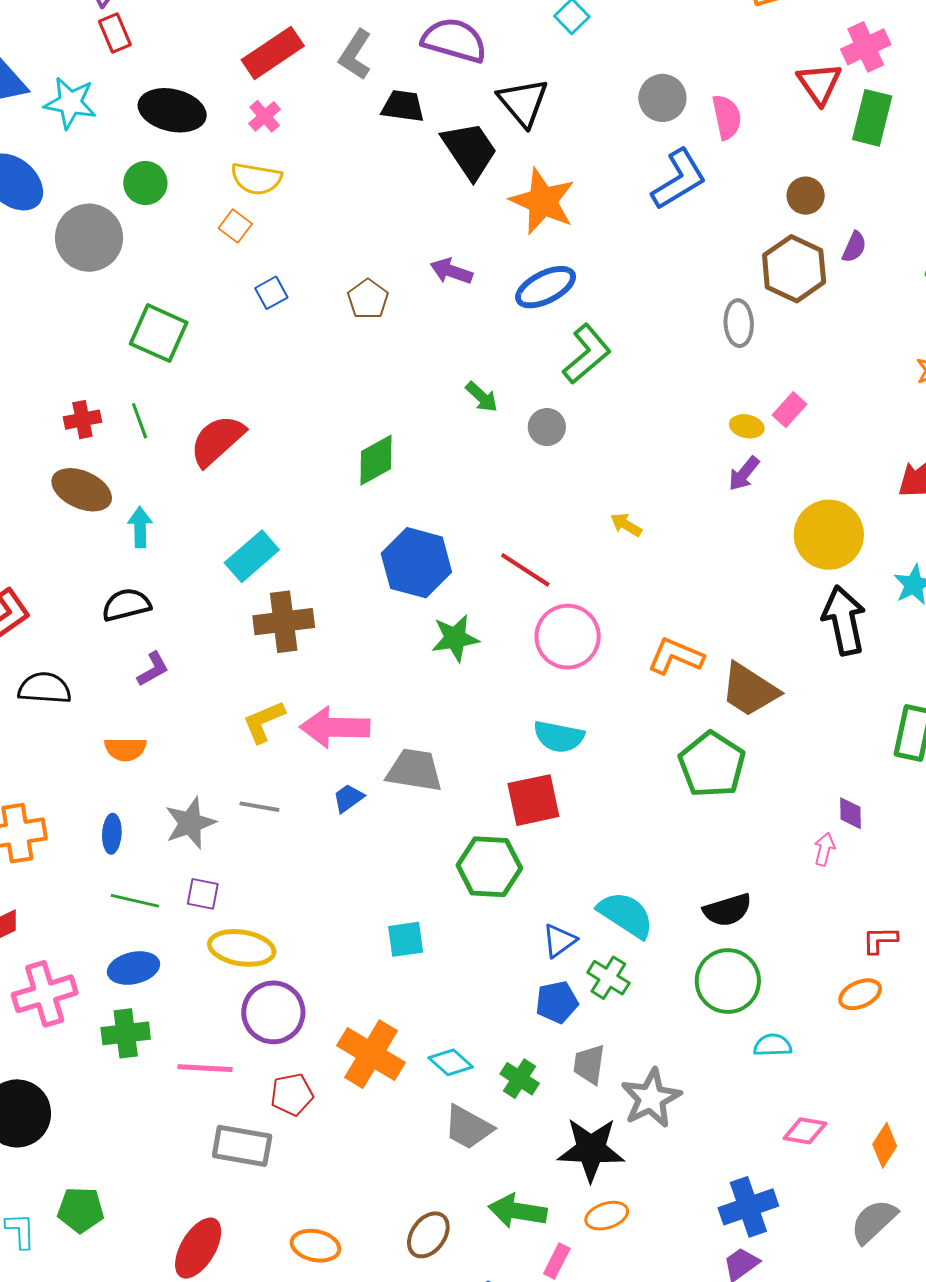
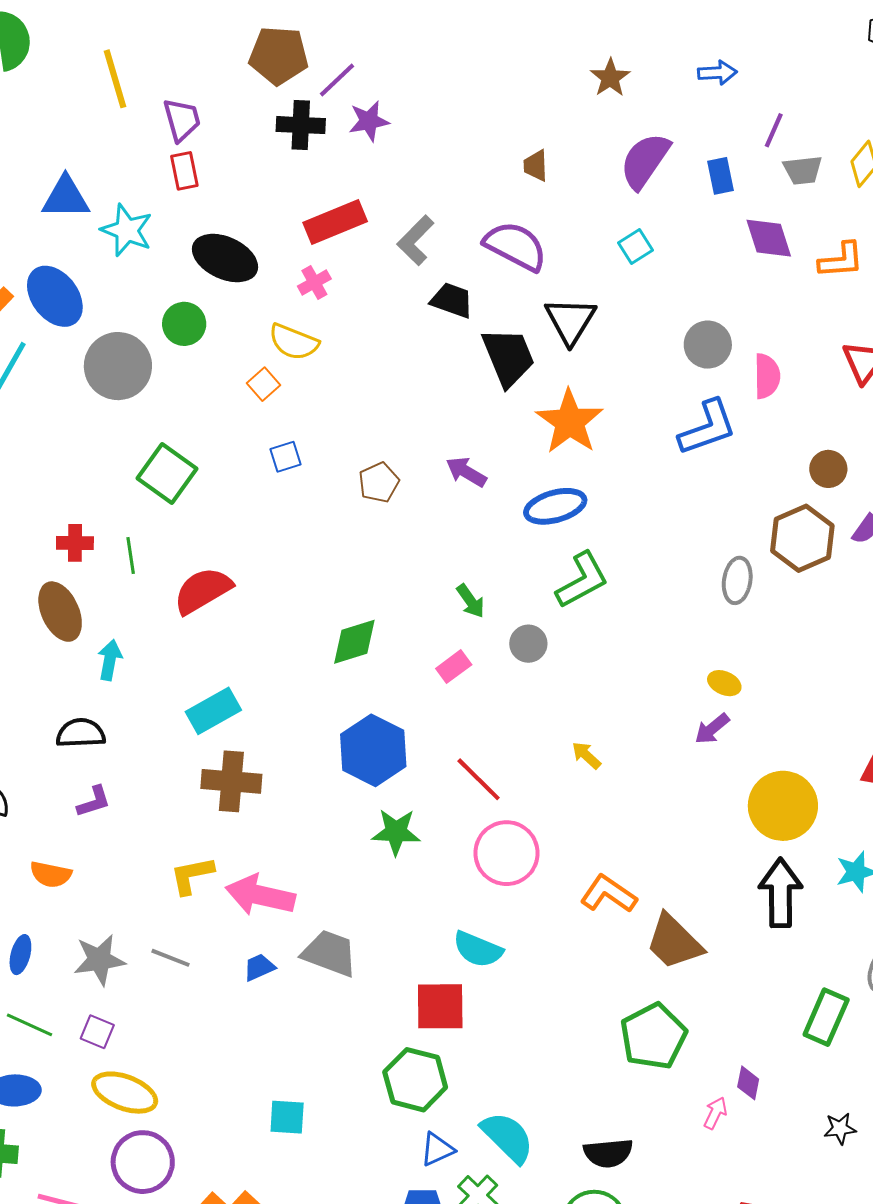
pink rectangle: (790, 410) -> (454, 667), moved
brown ellipse: (82, 490) -> (60, 612), turned 30
green pentagon: (712, 764) -> (653, 1036), moved
green hexagon: (489, 867) -> (415, 1080), moved

